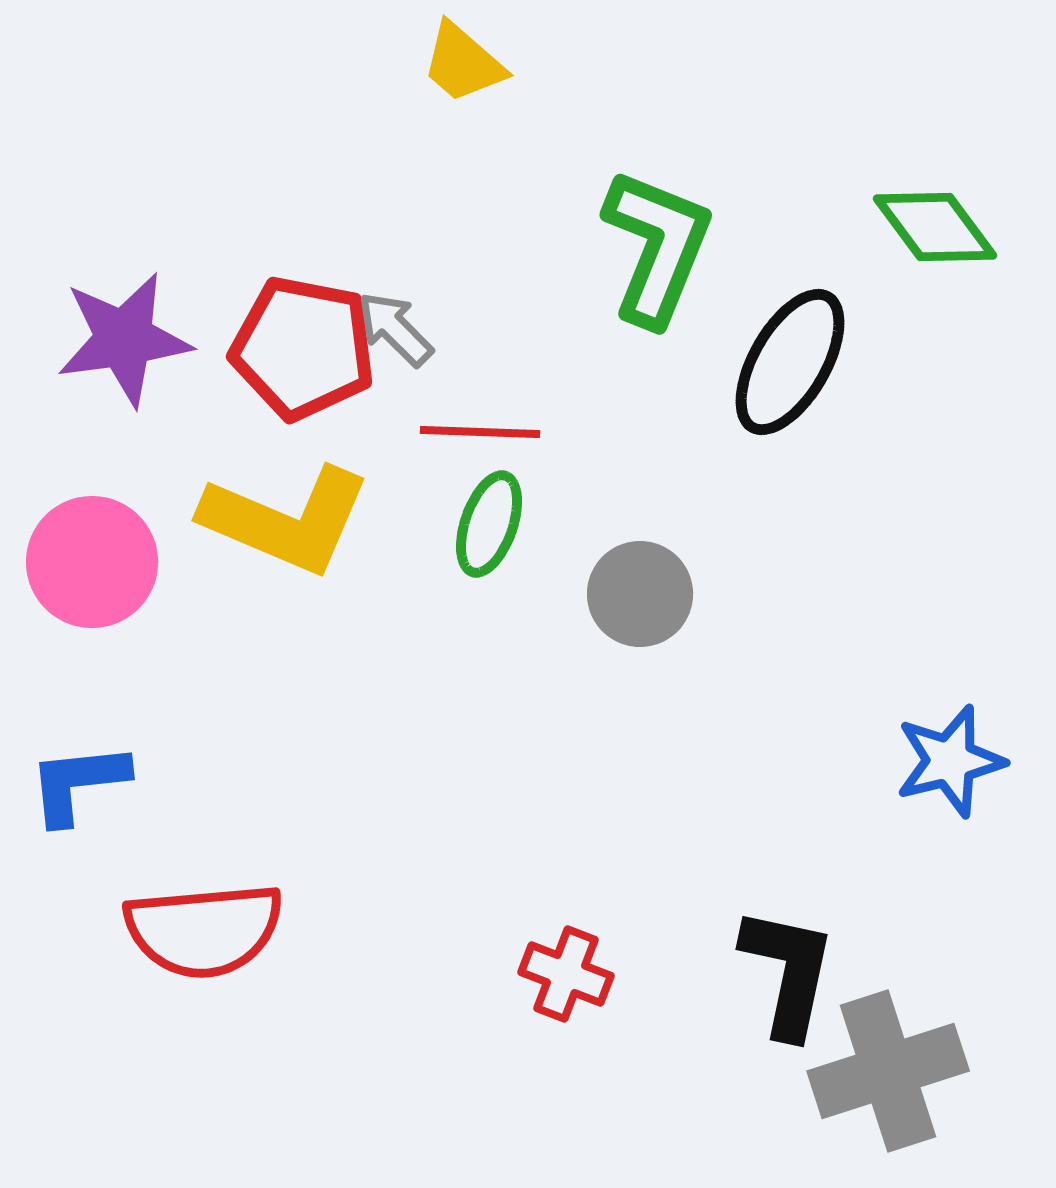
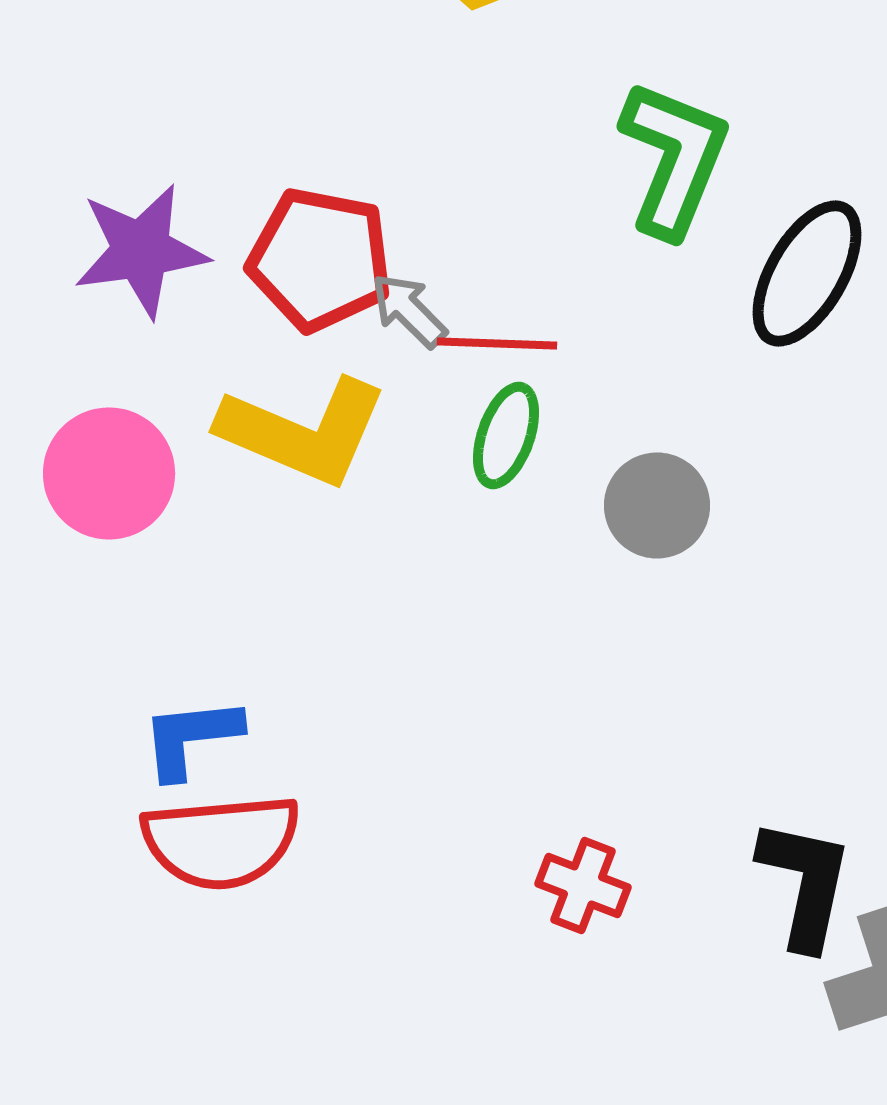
gray arrow: (395, 329) -> (409, 310), moved
blue L-shape: (78, 783) -> (191, 737), moved

